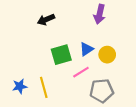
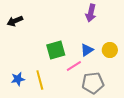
black arrow: (46, 20) -> (15, 21), moved
blue triangle: (86, 49) -> (87, 50), moved
yellow circle: (107, 55) -> (110, 50), moved

